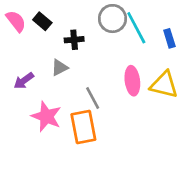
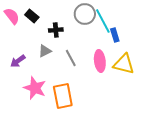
blue rectangle: (169, 38) -> (115, 35), moved
gray line: (93, 98) -> (71, 58), moved

